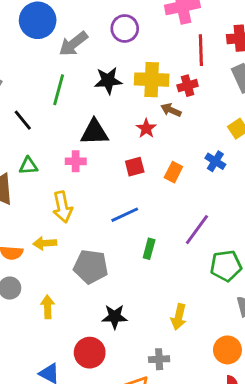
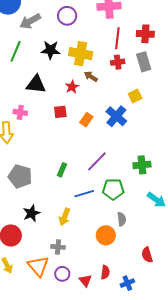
red cross: (188, 86) -> (118, 62), moved
pink cross: (76, 161) -> (20, 112), moved
blue cross: (215, 161) -> (116, 116), size x1.5
blue line: (125, 215) -> (84, 194), moved
black star: (115, 317) -> (32, 213), turned -30
yellow arrow: (179, 317) -> (65, 217), moved
orange circle: (227, 350) -> (106, 235), moved

